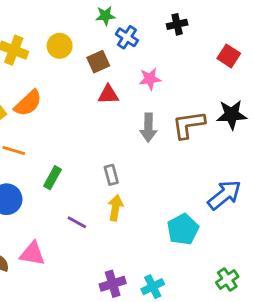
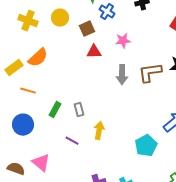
gray rectangle: (111, 175) -> (79, 110), moved
pink triangle: (32, 254) -> (41, 163), turned 30

